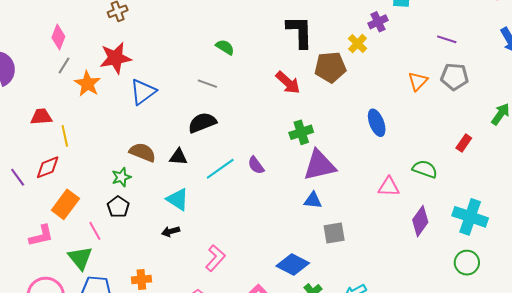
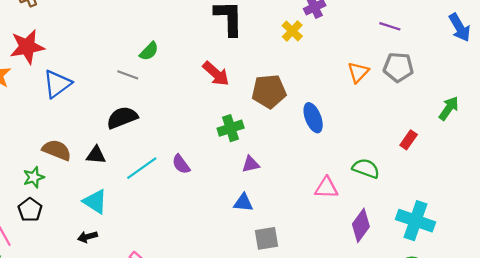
green semicircle: (225, 47) -> (149, 51), moved, turned 102
brown pentagon: (330, 67) -> (269, 91), moved
purple triangle: (320, 165) -> (251, 164), size x0.5

